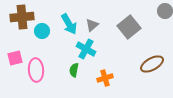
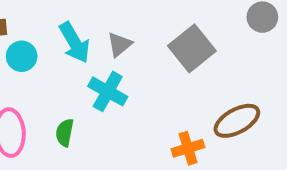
green semicircle: (74, 70) -> (65, 133), moved
orange cross: (105, 78) -> (188, 148), moved

